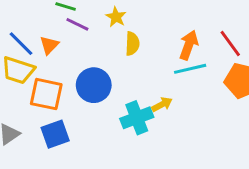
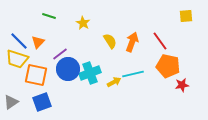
purple line: (77, 24) -> (60, 54), moved, turned -63
yellow semicircle: (132, 44) -> (110, 41), moved, turned -35
cyan line: (190, 69) -> (133, 74), moved
cyan cross: (137, 118) -> (90, 73), moved

